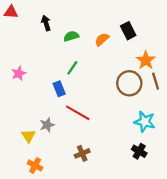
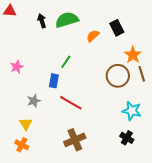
green semicircle: (71, 36) -> (67, 20), moved, size x1.6
blue rectangle: (59, 89) -> (54, 81), turned 32
gray star: (47, 125) -> (34, 101), moved
brown cross: (82, 153) -> (75, 140), size x1.5
orange cross: (35, 165) -> (22, 145), moved

